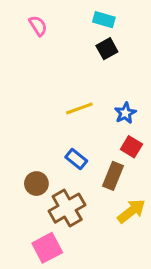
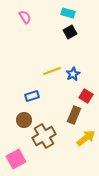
blue star: (125, 113) -> (73, 74), moved
blue rectangle: (76, 159) -> (32, 96), moved, turned -56
pink square: (47, 248) -> (16, 159), moved

